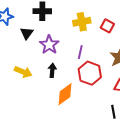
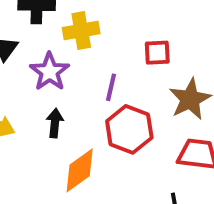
yellow cross: (82, 22) -> (81, 31), moved
red square: (107, 26) -> (157, 53), moved, turned -32

